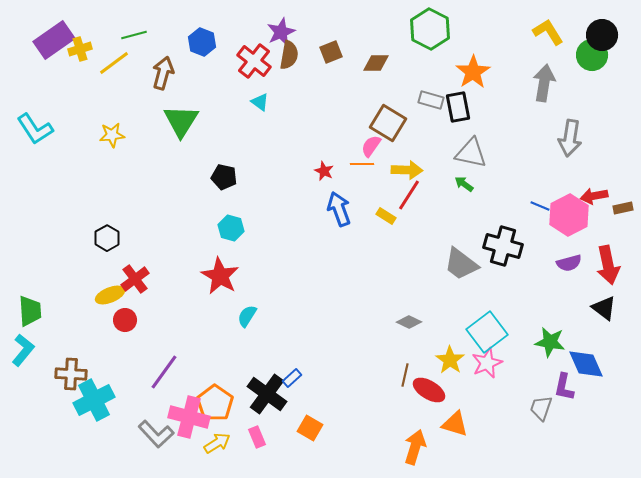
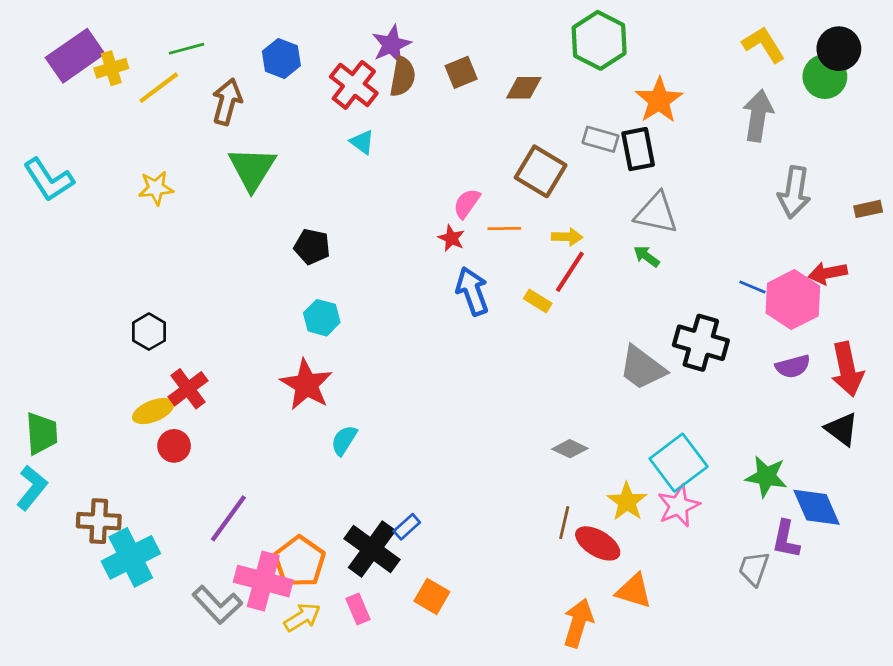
pink semicircle: (371, 146) -> (467, 203), moved
yellow arrow: (407, 170) -> (567, 237), size x0.7
brown rectangle: (623, 208) -> (868, 209), moved

